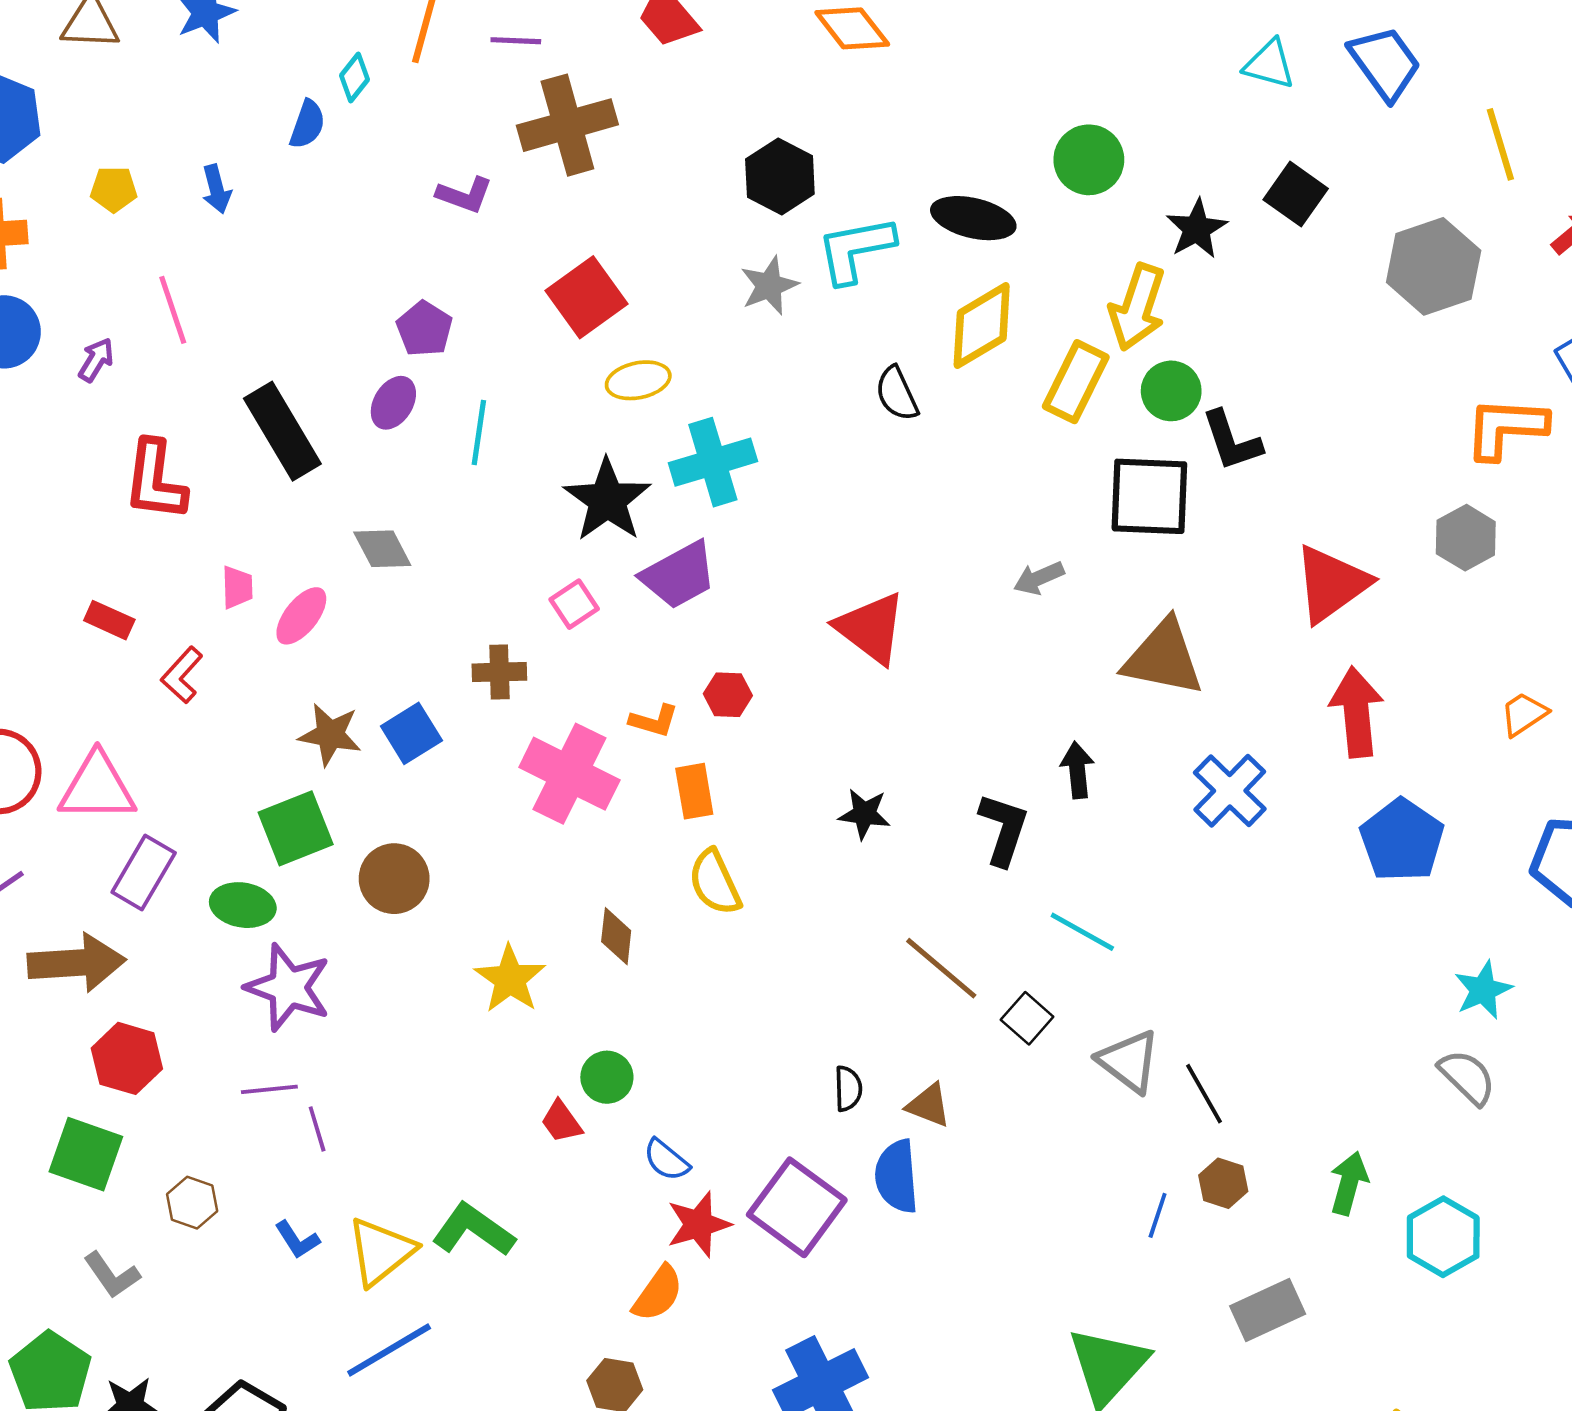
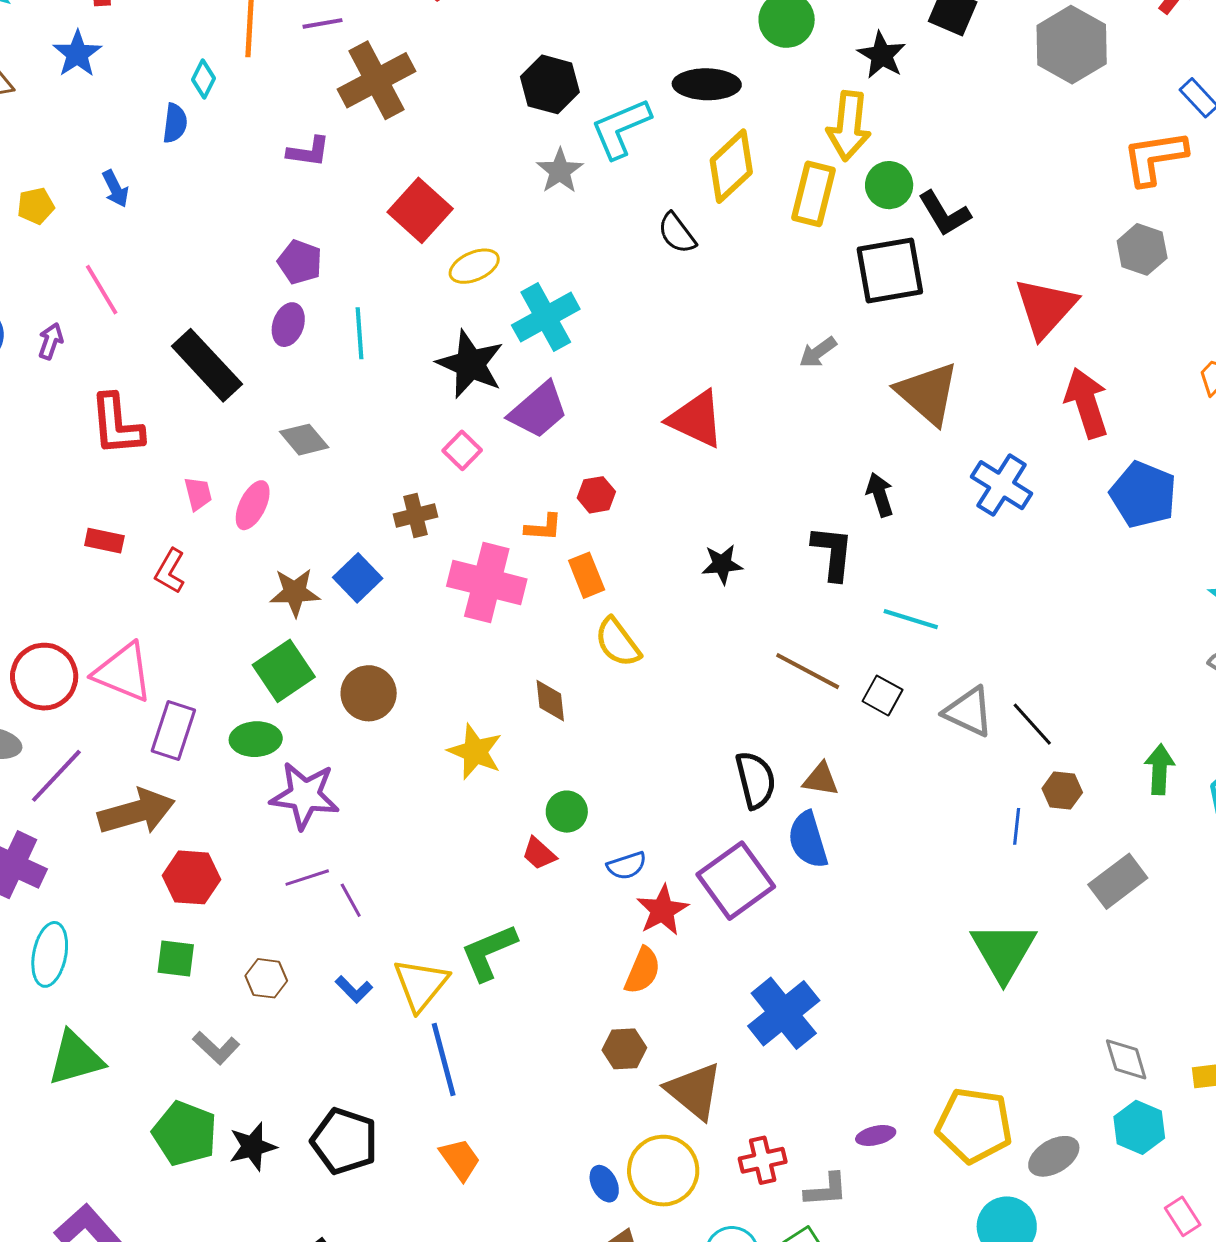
brown triangle: (1163, 658) -> (928, 393), turned 42
pink triangle: (97, 787) -> (123, 672), turned 34
black semicircle: (848, 1089) -> (756, 780), size x1.6
green square: (86, 1154) -> (176, 958), size x0.7
blue semicircle: (666, 1160) -> (627, 866), turned -45
purple square: (797, 1207) -> (736, 881), turned 30
green L-shape: (473, 1230) -> (489, 952), turned -46
blue line: (389, 1350) -> (444, 1060), turned -62

